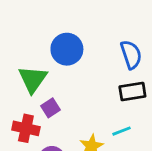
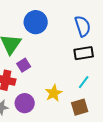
cyan line: (122, 131) -> (84, 82), moved, turned -32

